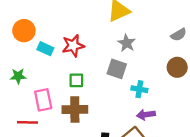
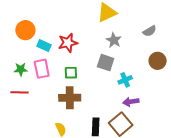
gray semicircle: (179, 35) -> (150, 31), moved
cyan cross: (139, 89) -> (125, 80), turned -32
pink rectangle: (43, 100) -> (42, 69), moved
red line: (27, 122) -> (19, 92), moved

